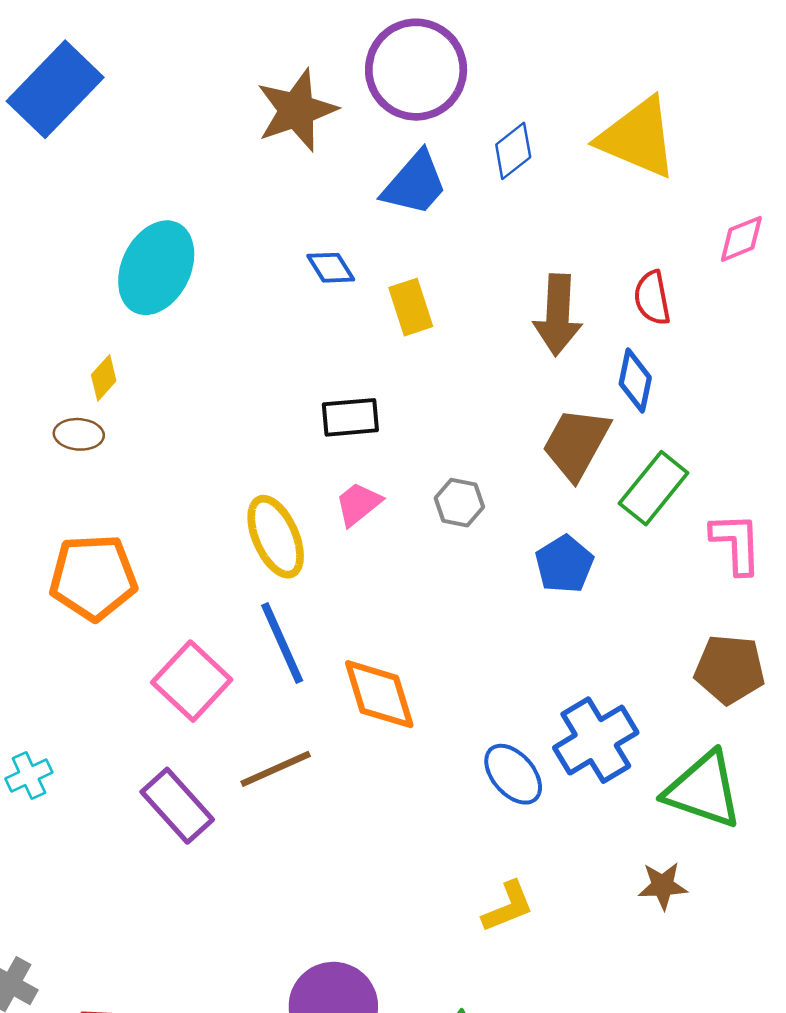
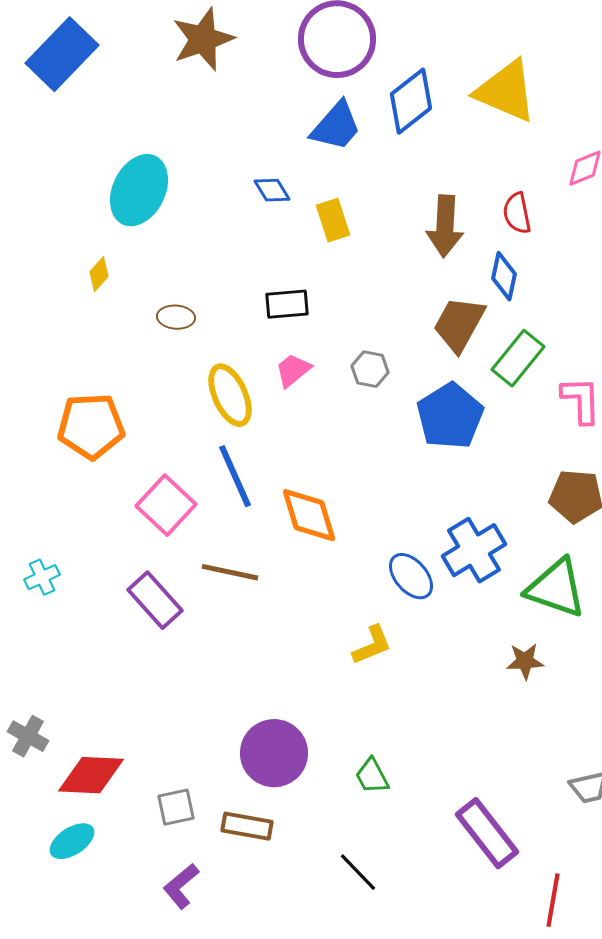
brown star: (297, 110) -> (203, 39), moved
blue diamond: (513, 151) -> (411, 101), size x1.5
brown ellipse: (79, 434) -> (176, 317), moved
blue pentagon: (564, 564) -> (450, 416), size x1.5
brown line: (276, 769) -> (230, 572), turned 36
yellow L-shape: (508, 907) -> (372, 645), moved

